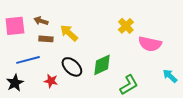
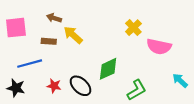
brown arrow: (41, 21) -> (54, 18), moved
black ellipse: (72, 67) -> (81, 86), moved
black star: (15, 83) -> (16, 88), turned -30

